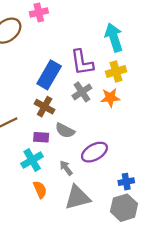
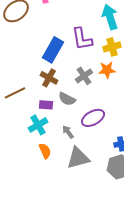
gray cross: (82, 92) -> (84, 76), moved

